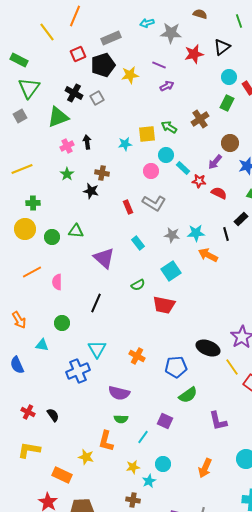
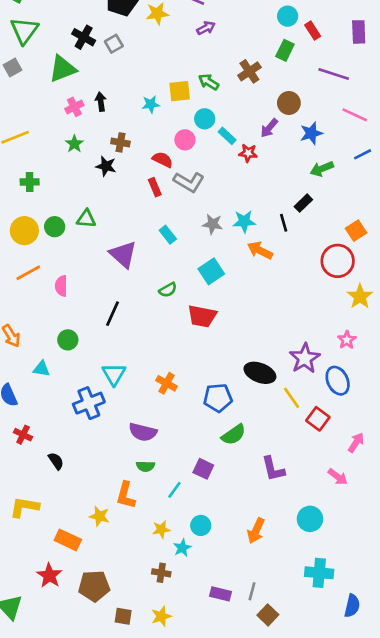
red semicircle: (219, 193) -> (163, 160), moved
yellow circle: (25, 229) -> (24, 231), moved
red cross: (28, 412) -> (23, 435), moved

